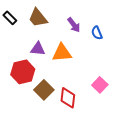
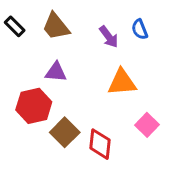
blue semicircle: (97, 33) -> (140, 29), moved
orange triangle: (62, 53) -> (122, 82), moved

